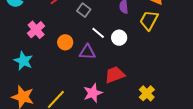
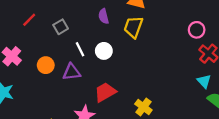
gray square: (84, 10) -> (61, 27), turned 32
white line: (98, 33) -> (80, 49), turned 32

